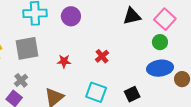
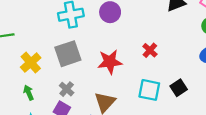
red star: (64, 61) -> (110, 62), size x1.6
black square: (132, 94) -> (179, 88), moved

